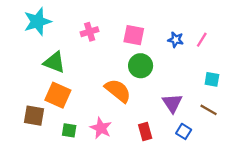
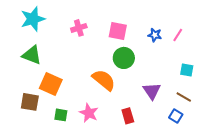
green triangle: (54, 62) -> (32, 55), moved
blue square: (184, 131) -> (176, 116), moved

